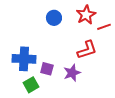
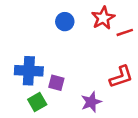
red L-shape: (87, 50) -> (121, 77), moved
purple star: (72, 73) -> (91, 102), moved

